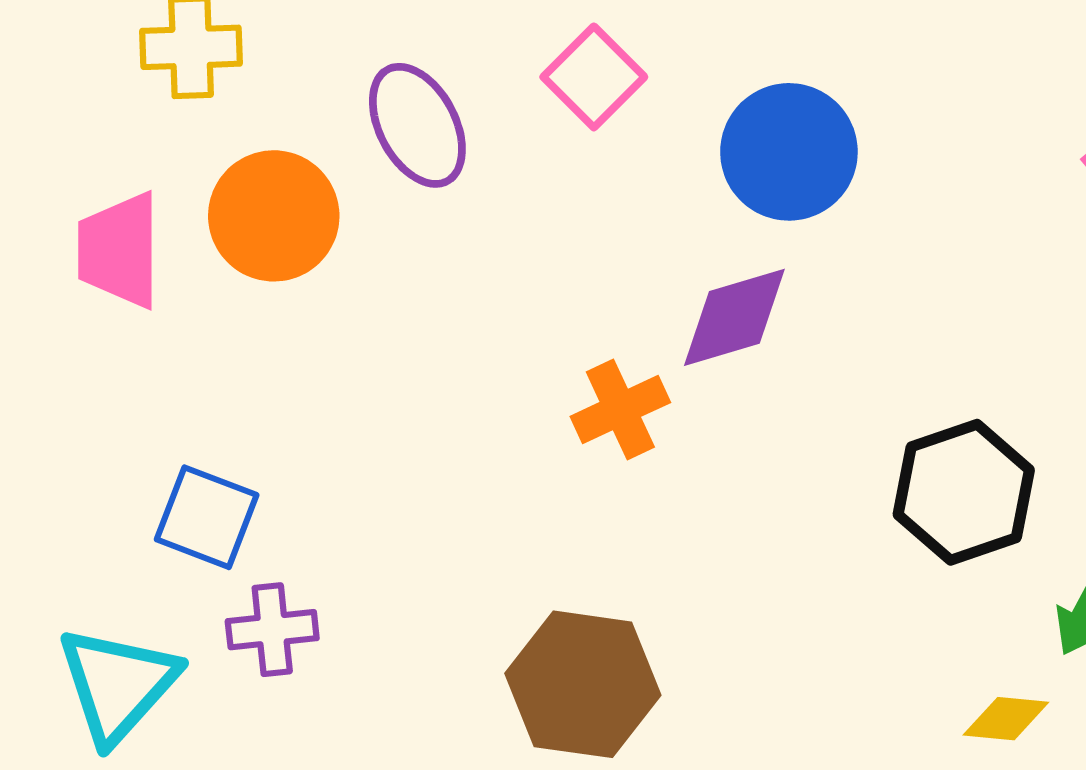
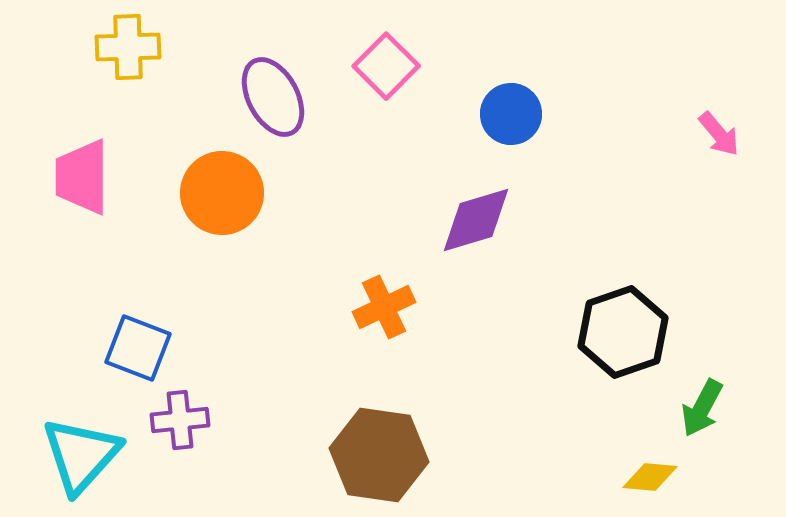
blue circle: (789, 152) -> (511, 114), size x0.7
orange circle: (274, 216) -> (222, 193), moved
orange cross: (620, 409) -> (384, 307), moved

